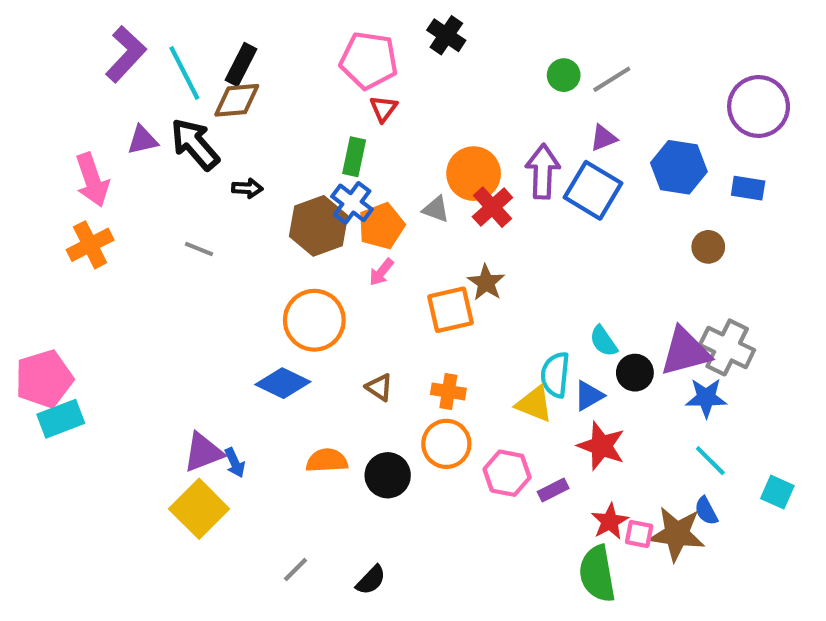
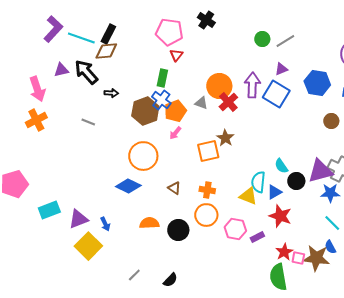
cyan line: (184, 73) -> (81, 38), turned -44
cyan rectangle: (61, 419) -> (49, 210), moved
purple triangle: (203, 452) -> (78, 219), moved

